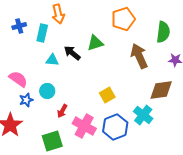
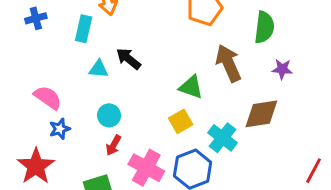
blue cross: (19, 26) -> (36, 18), moved
green triangle: (95, 43) -> (191, 87), moved, turned 36
cyan circle: (47, 91) -> (109, 115), moved
cyan cross: (143, 115) -> (222, 138), moved

